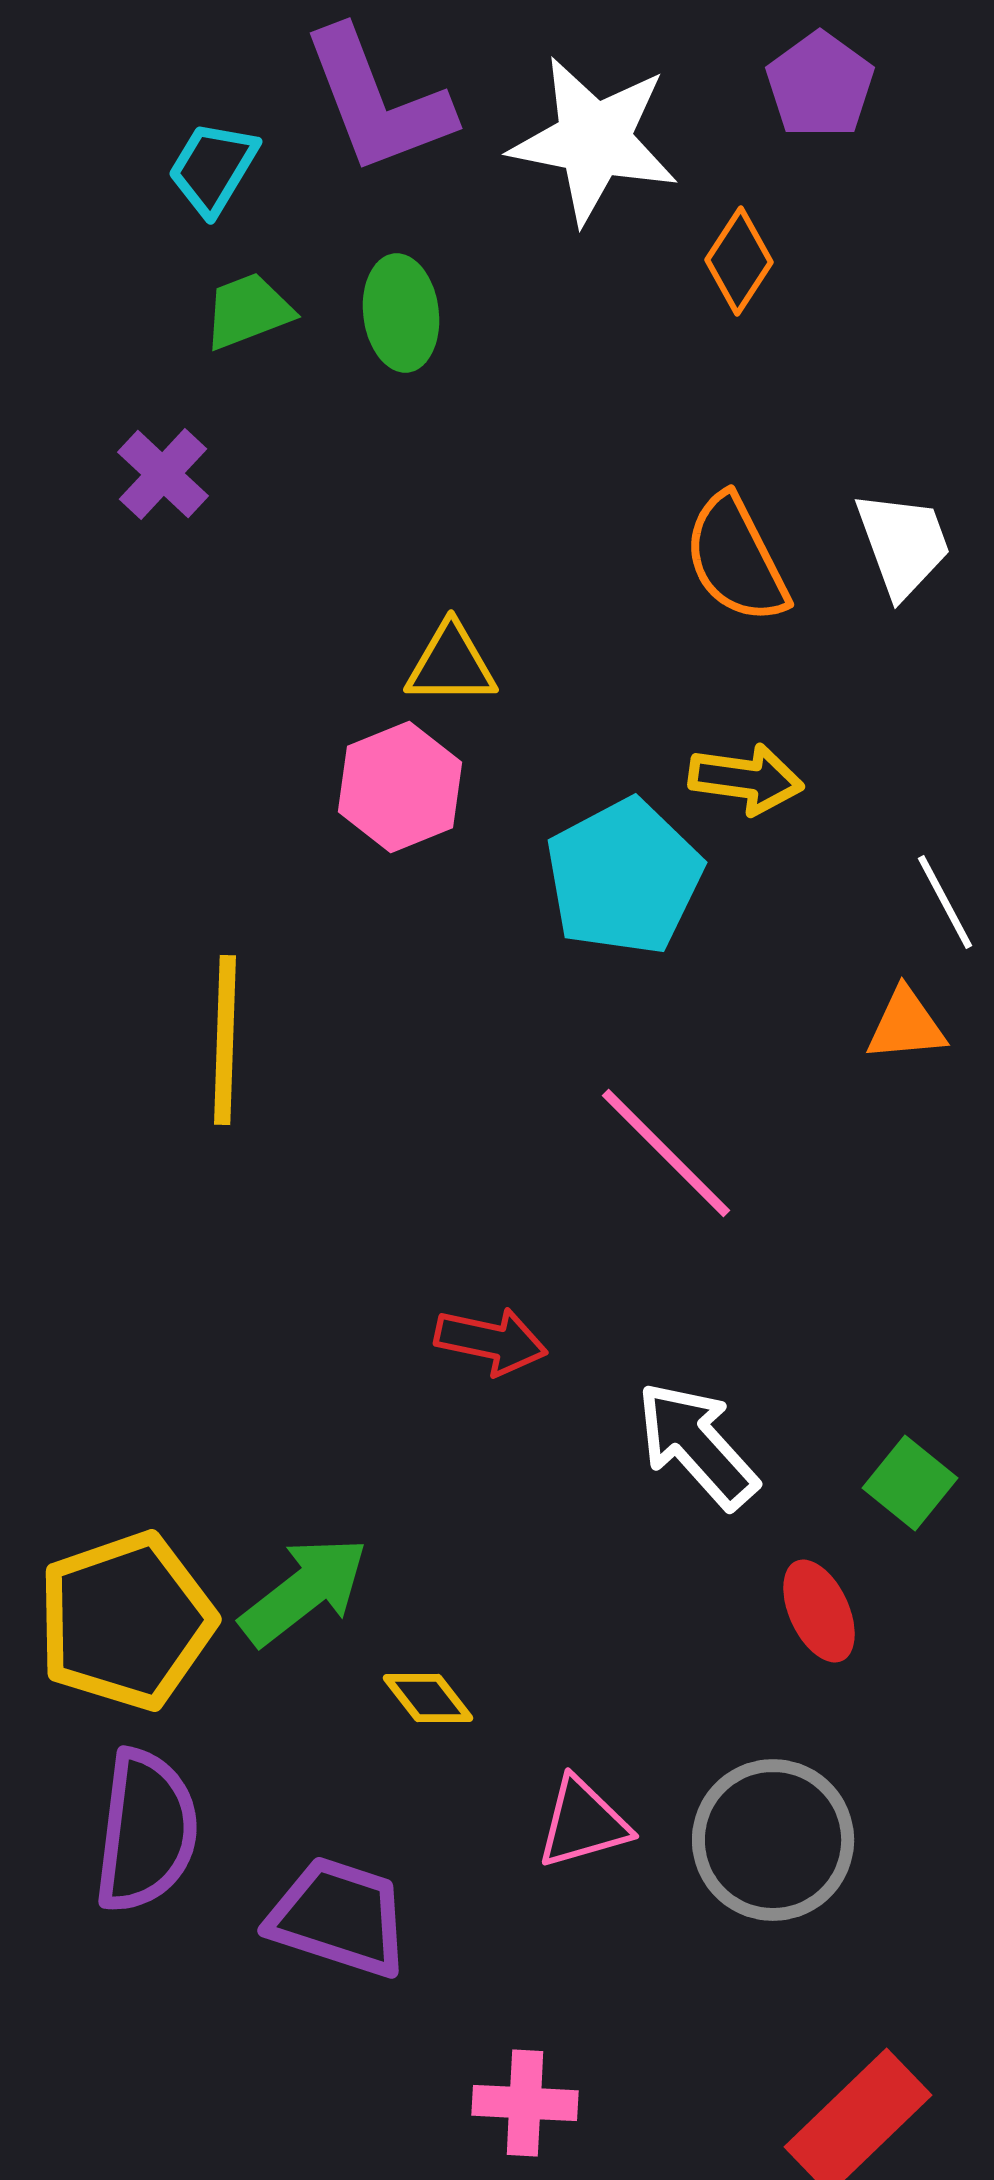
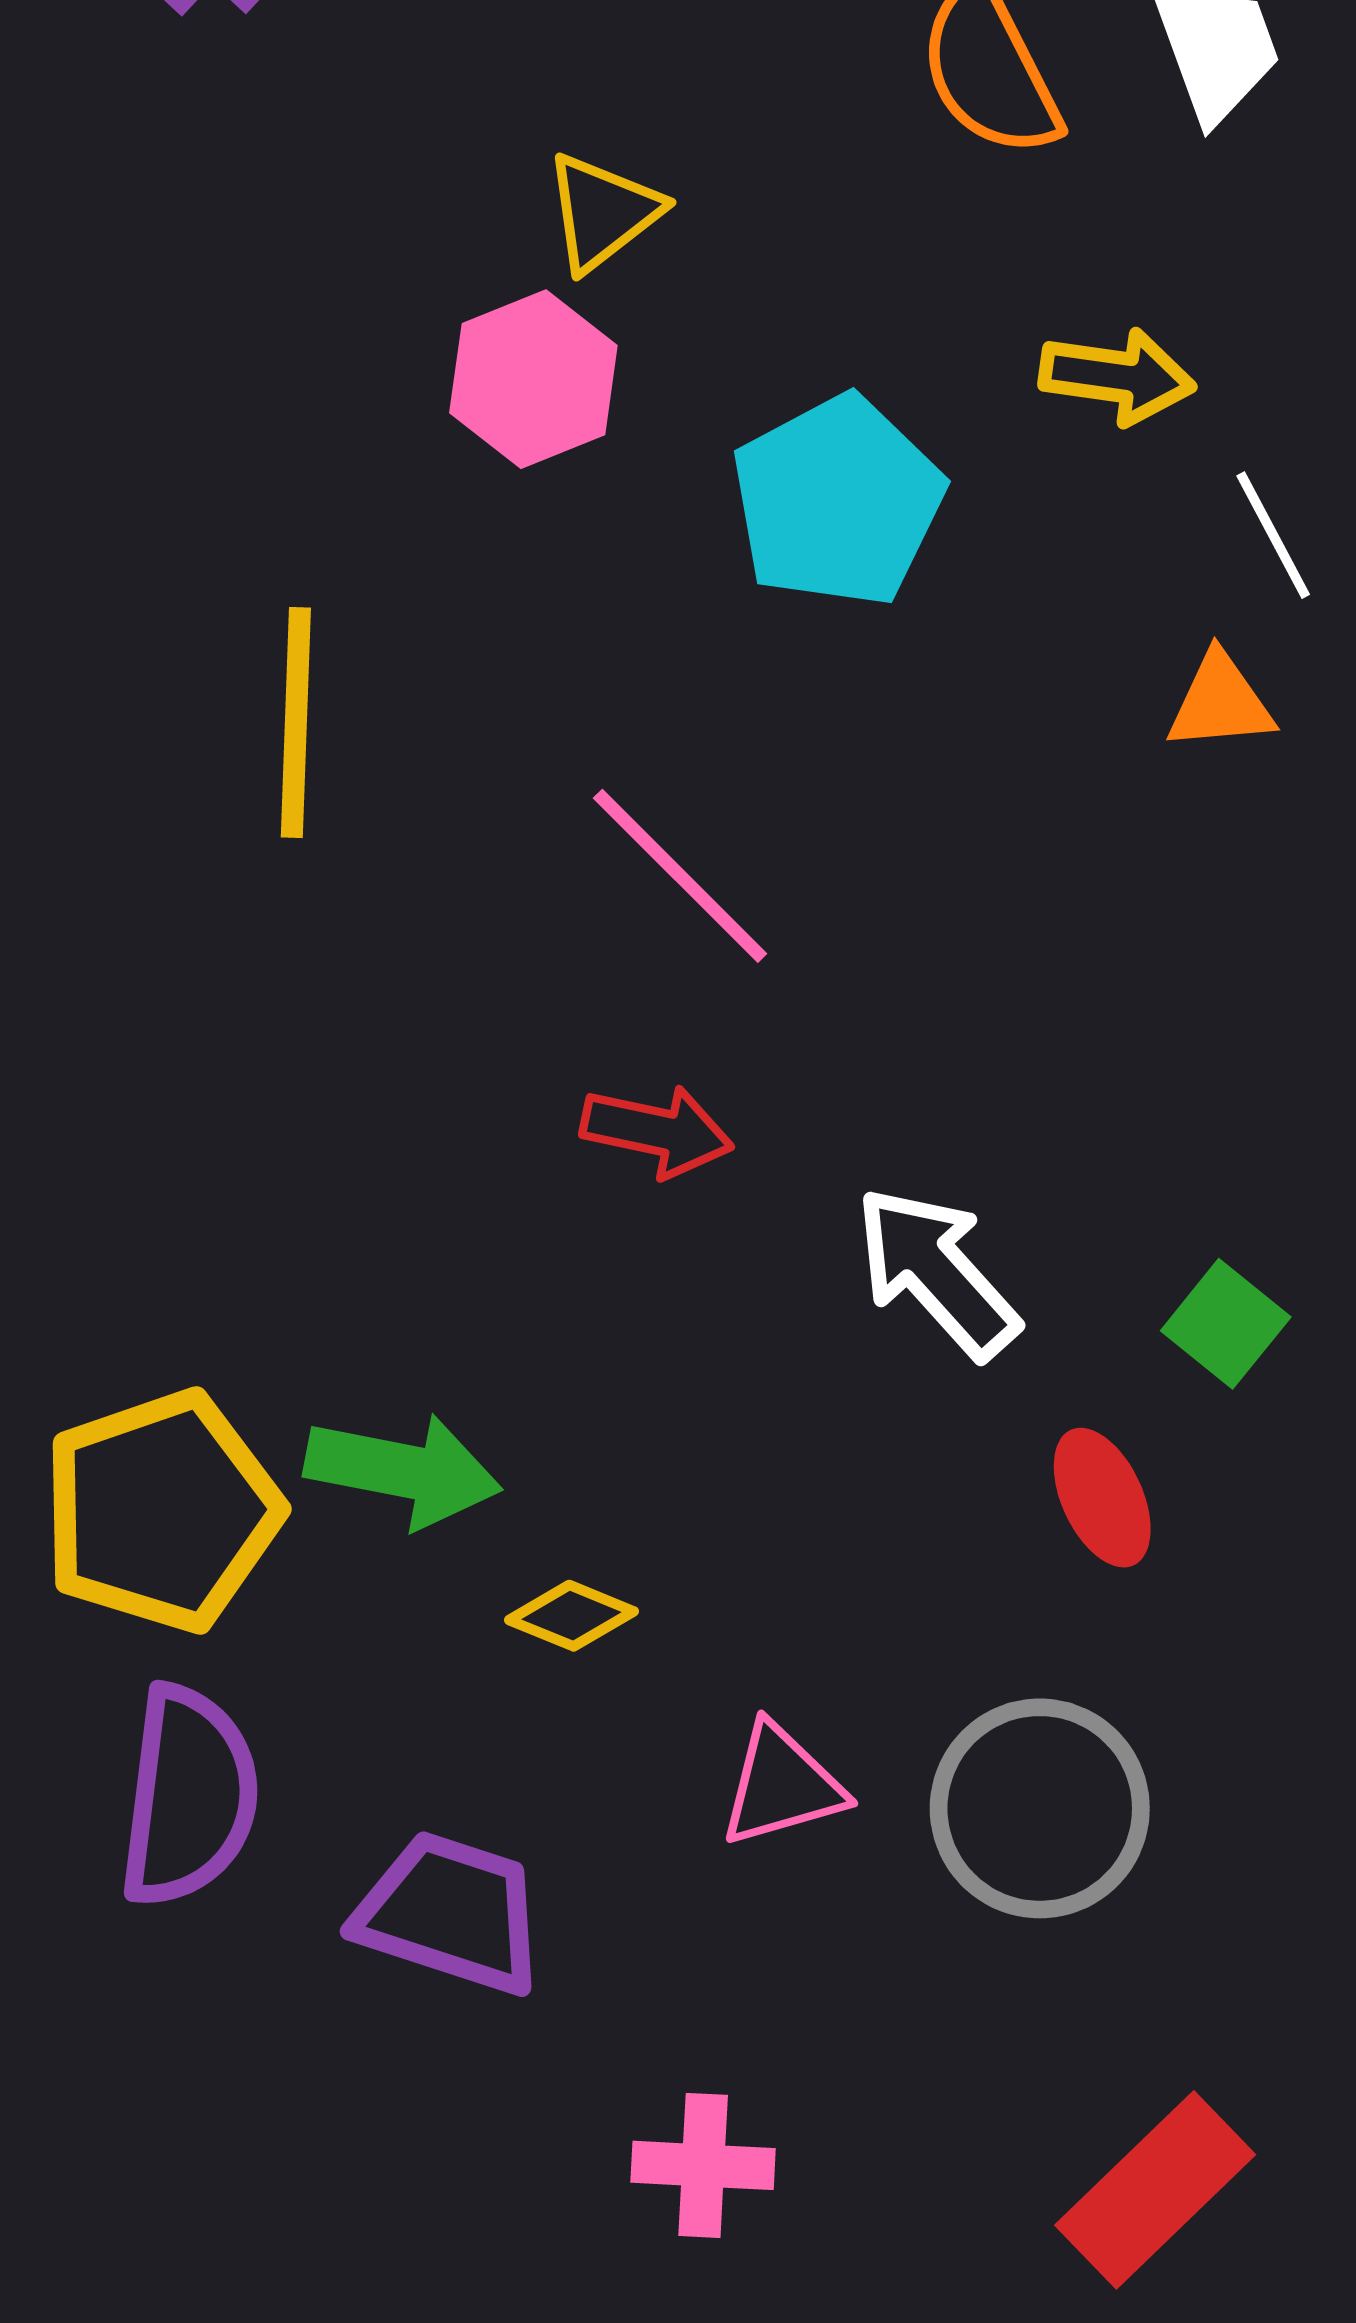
yellow triangle: (451, 664) -> (603, 212), turned -38
yellow arrow: (746, 779) -> (1117, 376), moved
pink line: (666, 1153) -> (680, 876), moved
green arrow: (304, 1591) -> (403, 1470), turned 49
yellow diamond: (428, 1698) -> (571, 1616), turned -30

